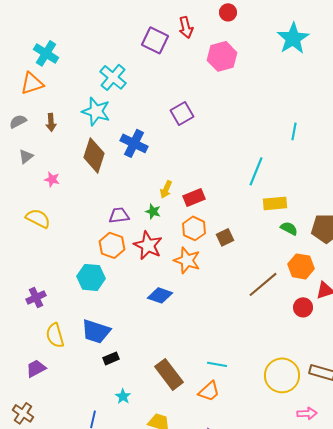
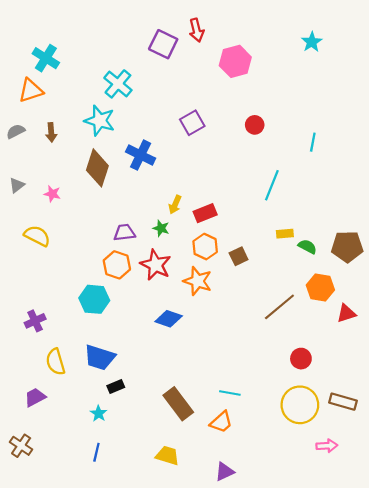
red circle: (228, 12) -> (255, 125), moved
cyan star: (293, 38) -> (312, 42), size x0.6
gray triangle: (26, 156) -> (17, 185), moved
yellow rectangle: (275, 203) -> (285, 234), moved, size x0.7
red circle: (303, 307) -> (301, 359), moved
cyan star: (123, 396) -> (99, 413), moved

